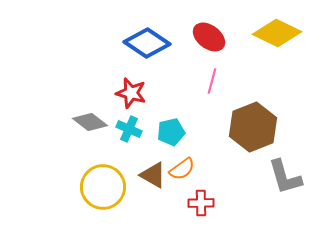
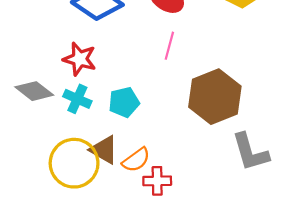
orange semicircle: (182, 169) -> (136, 160), moved
yellow circle: (103, 187) -> (74, 163), moved

